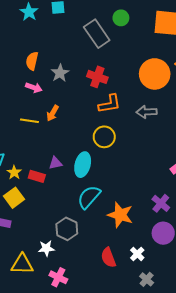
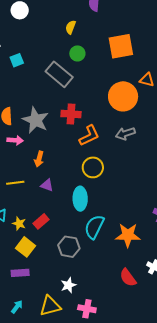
gray star: (60, 73) -> (36, 120), size x1.5
yellow line: (29, 121) -> (15, 183), moved
purple triangle: (55, 163) -> (47, 185), moved, turned 48
red rectangle: (37, 176) -> (41, 221), turned -42
gray hexagon: (67, 229) -> (69, 247), moved

